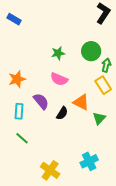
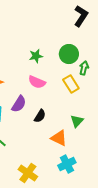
yellow rectangle: (103, 85) -> (71, 84), moved
purple semicircle: (41, 101) -> (19, 104), turned 72
orange triangle: (81, 102) -> (59, 138), moved

